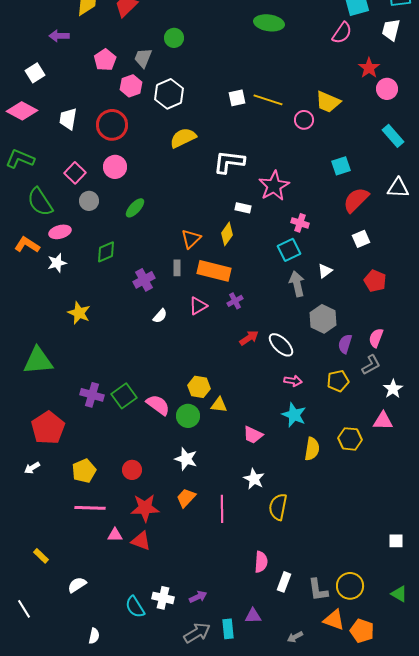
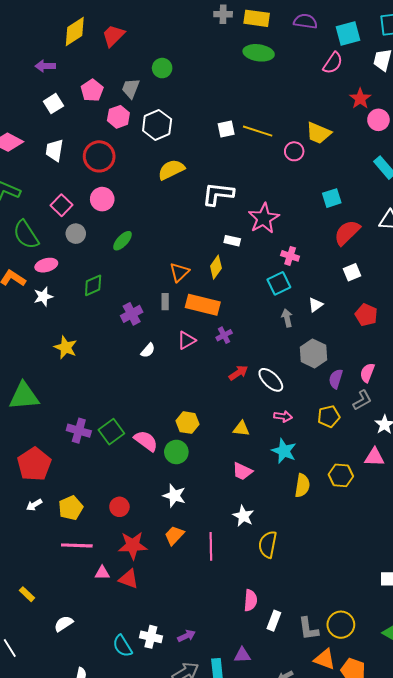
white square: (35, 73) -> (53, 104), moved
gray arrow: (297, 284) -> (287, 318), size x0.7
yellow triangle: (219, 405) -> (241, 429), moved
white arrow: (32, 468) -> (34, 505), moved

